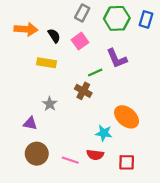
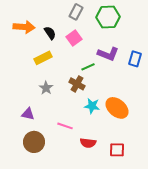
blue rectangle: (146, 19) -> (135, 59), moved
purple L-shape: (117, 58) -> (108, 54), turned -45
yellow rectangle: (46, 63) -> (43, 58), turned -36
gray star: (50, 104) -> (46, 88), moved
cyan star: (104, 133) -> (92, 106), moved
pink line: (70, 160) -> (65, 126), moved

